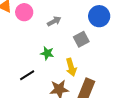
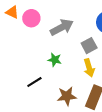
gray arrow: (54, 21) -> (62, 27), size x1.6
yellow arrow: (71, 67) -> (89, 68), moved

